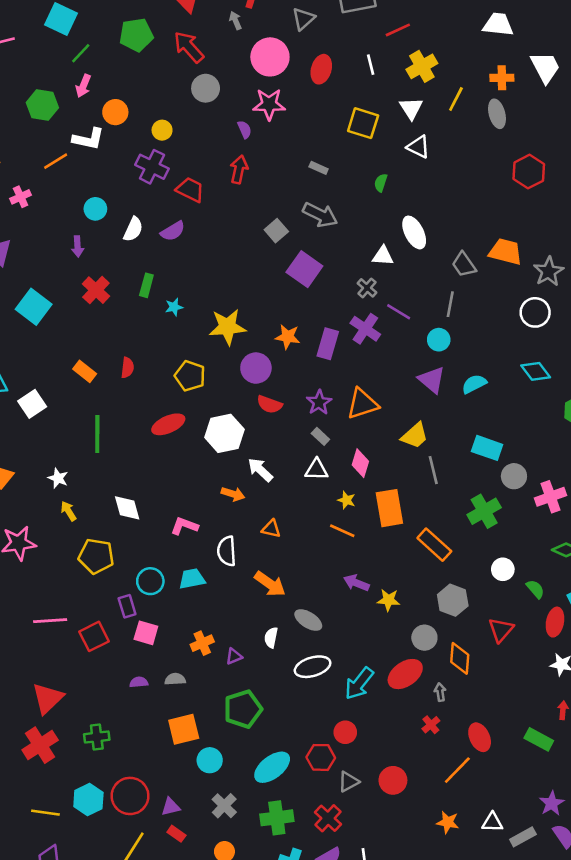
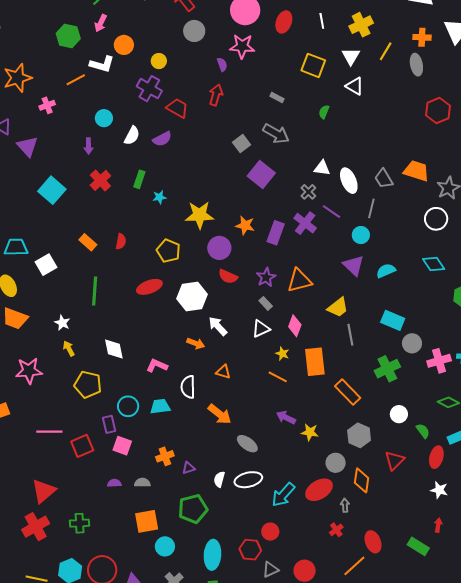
white ellipse: (414, 232) -> (349, 181), moved
white triangle: (317, 470) -> (261, 329), turned -30
white semicircle: (271, 638) -> (219, 479), moved
cyan ellipse: (272, 767) -> (212, 555), turned -52

